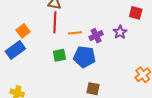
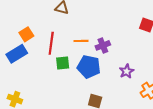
red line: (55, 22) -> (51, 43), moved
purple star: (120, 32) -> (127, 71), moved

